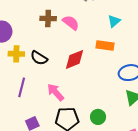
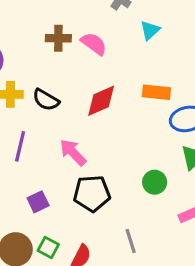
cyan triangle: (114, 21) -> (150, 30), moved
orange rectangle: (105, 45) -> (156, 92), moved
green circle: (98, 117) -> (155, 182), moved

